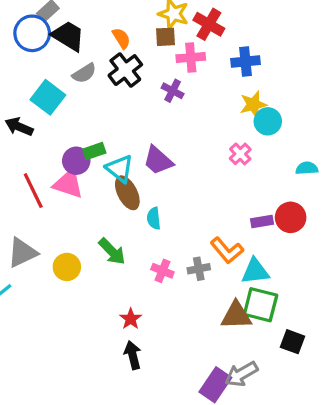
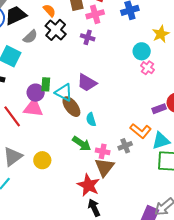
black trapezoid: (68, 36) -> (16, 15), turned -45
yellow star: (253, 105) -> (161, 34), moved
cyan circle: (268, 121) -> (142, 51), moved
green rectangle: (94, 151) -> (46, 84), turned -56
pink cross: (240, 154) -> (148, 68), moved
green arrow: (112, 251) -> (82, 144), moved
brown triangle: (236, 316) -> (104, 167), moved, turned -40
red star: (131, 319) -> (88, 185), size x1.6

